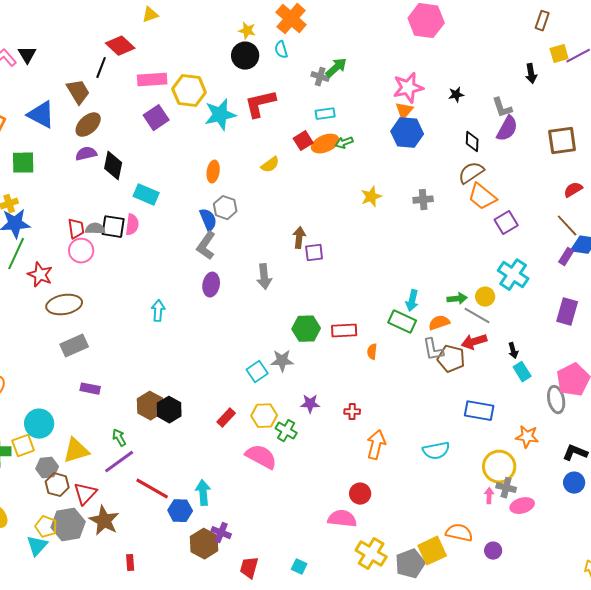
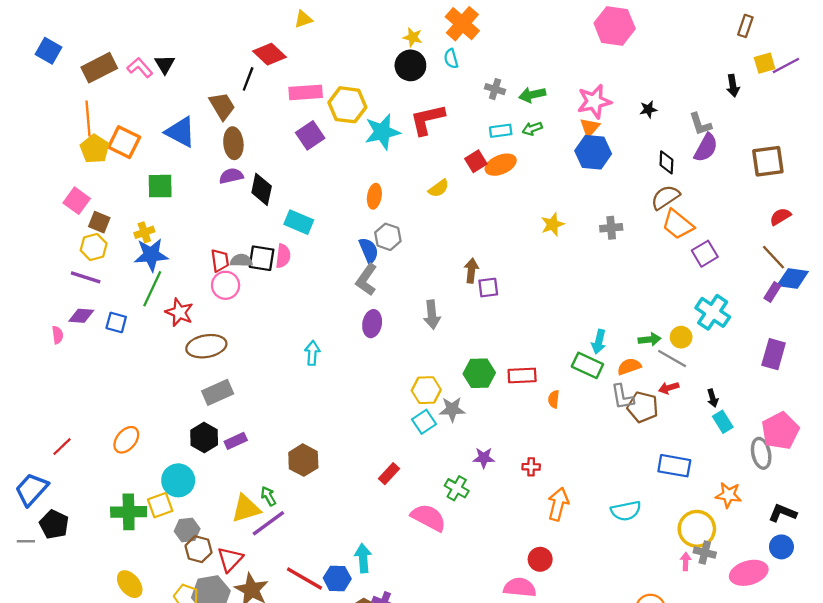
green arrow: (336, 68) -> (532, 95), moved, turned -150
brown ellipse: (88, 125) -> (233, 143), turned -52
green arrow: (344, 143) -> (532, 129), moved
red arrow: (474, 342) -> (669, 388), size x0.7
purple rectangle: (90, 389) -> (236, 441), turned -36
black hexagon: (169, 410) -> (204, 438), moved
yellow hexagon: (264, 416) -> (426, 390), moved
yellow triangle: (76, 451) -> (246, 509), moved
red line: (152, 489) -> (304, 578), moved
pink ellipse: (522, 506) -> (749, 573), moved, size x1.4

